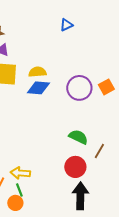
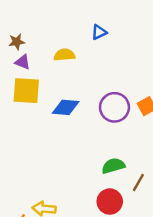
yellow semicircle: (37, 72) -> (64, 55), moved
green semicircle: (78, 137) -> (113, 166), turned -42

